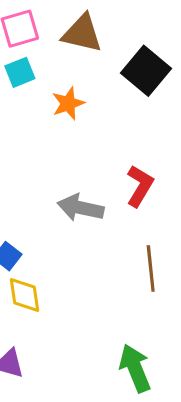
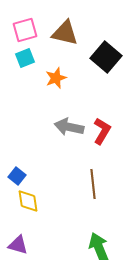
gray arrow: (81, 208) -> (69, 127), moved
brown line: (151, 269) -> (93, 184), moved

